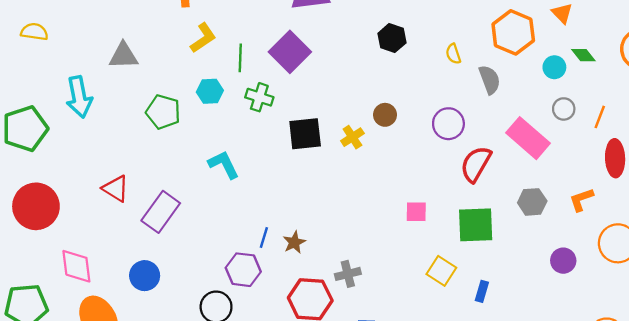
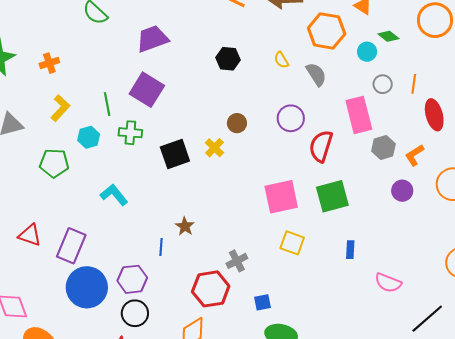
yellow L-shape: (203, 38) -> (60, 108), moved
pink rectangle: (528, 138) -> (359, 115), turned 48
gray hexagon: (532, 202) -> (383, 147), moved
pink square: (416, 212) -> (281, 197), size x1.8
brown star: (294, 242) -> (185, 226), moved
purple circle: (563, 261) -> (402, 191), moved
purple hexagon: (243, 270) -> (132, 279), moved
yellow square: (441, 271) -> (292, 243), moved
blue circle: (145, 276) -> (87, 287), moved, size x1.6

